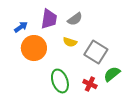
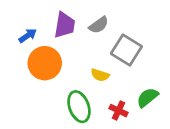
yellow semicircle: (70, 42) -> (100, 75), moved
gray square: (96, 52) -> (126, 50), moved

